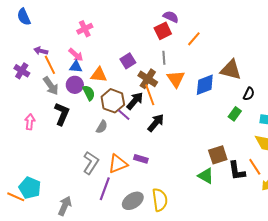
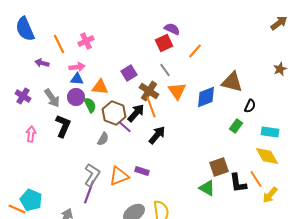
blue semicircle: (24, 17) -> (25, 29), size x1.4
pink arrow: (76, 55) -> (77, 67), turned -49
gray line: (164, 58) -> (165, 70), turned -32
orange line: (50, 65) -> (59, 44), moved
purple cross: (22, 71) -> (23, 96), moved
purple line: (105, 189) -> (89, 192), moved

